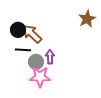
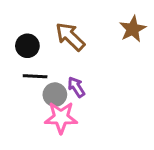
brown arrow: (32, 34) -> (70, 37), moved
purple arrow: (50, 57) -> (76, 87), turned -32

